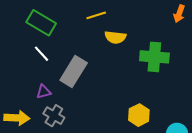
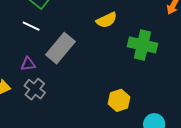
yellow semicircle: (115, 37) -> (107, 20), turned -40
white line: (41, 54) -> (31, 26), turned -30

